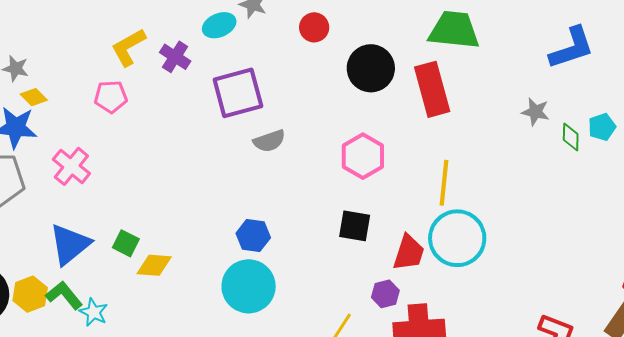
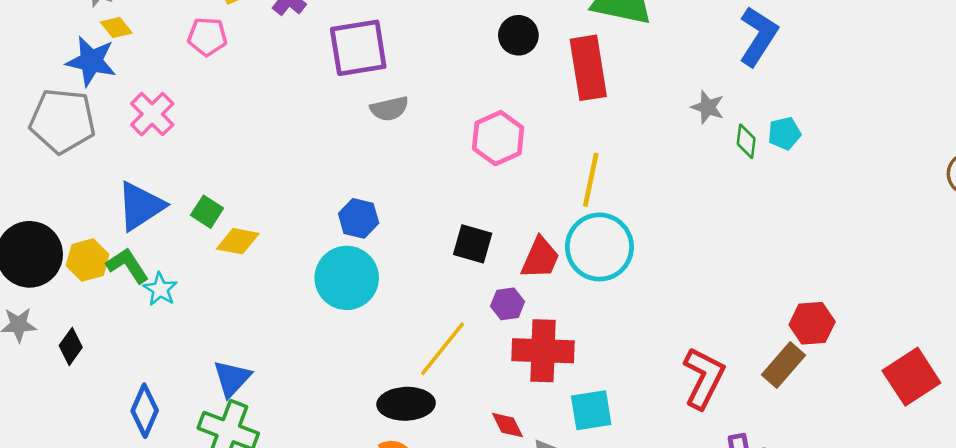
blue L-shape: (572, 48) -> (758, 36), turned -45
black circle: (371, 68) -> (518, 35), size x0.7
black square: (355, 226) -> (473, 244), moved

